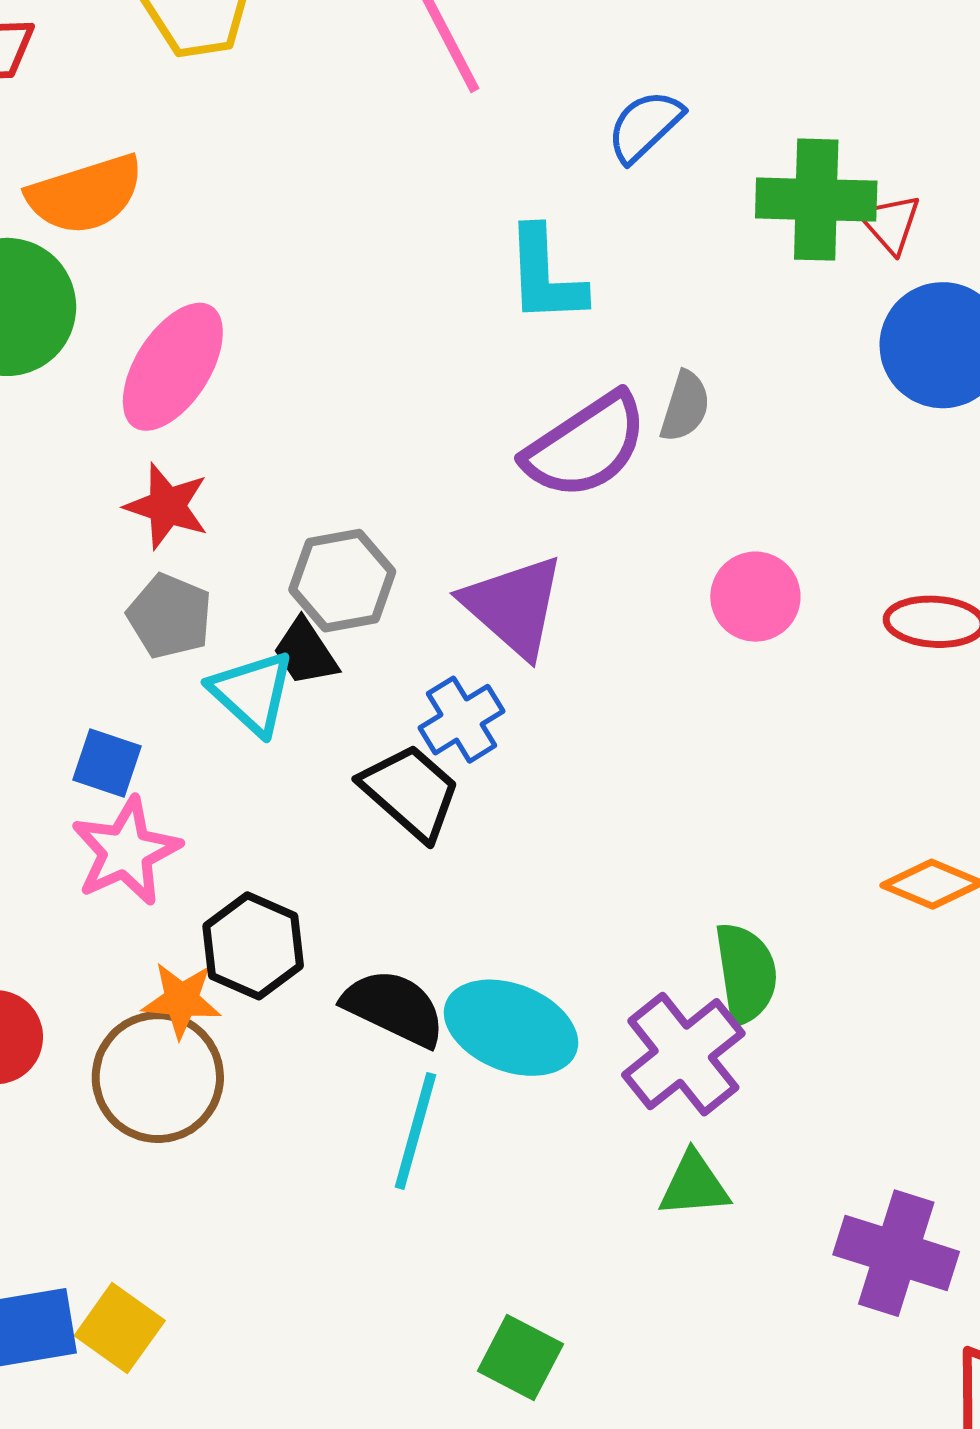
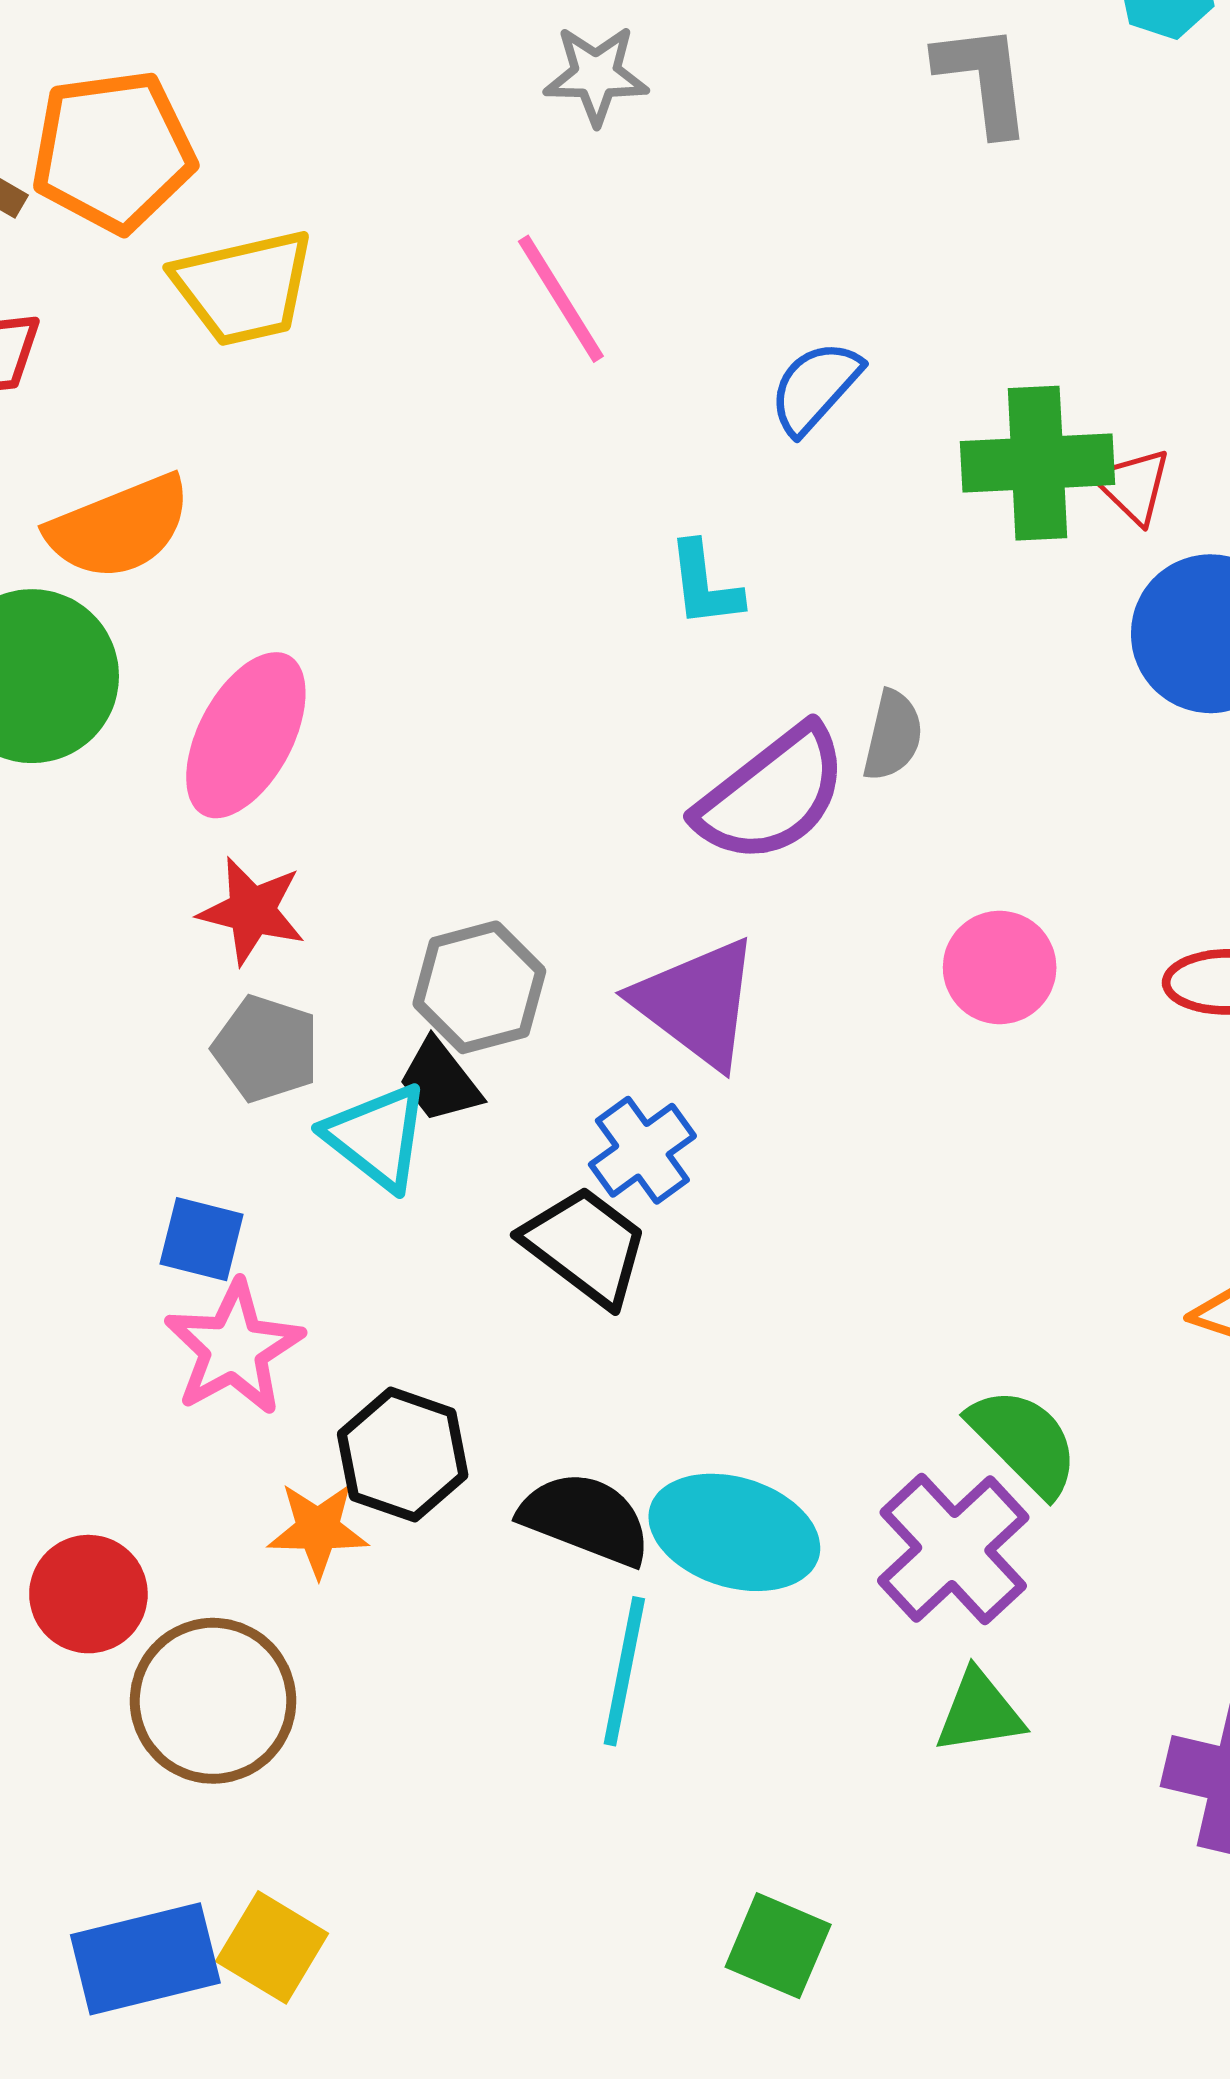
cyan L-shape: (545, 275) -> (705, 585), size x0.7
green semicircle: (746, 973) -> (1024, 1442), turned -32
brown circle: (158, 1077) -> (213, 1701), moved

